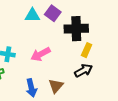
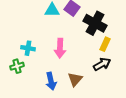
black cross: (76, 29) -> (95, 23), turned 30
pink arrow: (41, 54) -> (60, 48), turned -60

